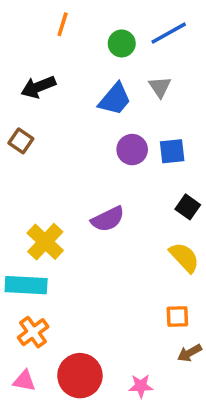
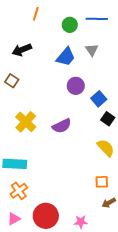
blue line: (169, 33) -> (97, 19), turned 30
blue square: (172, 151) -> (99, 99), moved, turned -35
yellow cross: (45, 242) -> (26, 122), moved
pink triangle: (24, 381) -> (14, 219), turned -40

